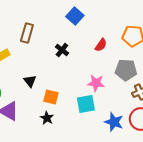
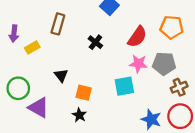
red semicircle: (101, 45) -> (137, 37), size x1.5
pink star: (96, 83) -> (138, 64), moved
cyan square: (86, 104) -> (124, 86), moved

